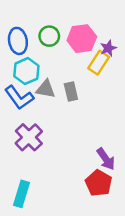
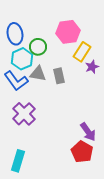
green circle: (49, 36) -> (38, 47), moved
purple star: (108, 48) -> (92, 67), moved

